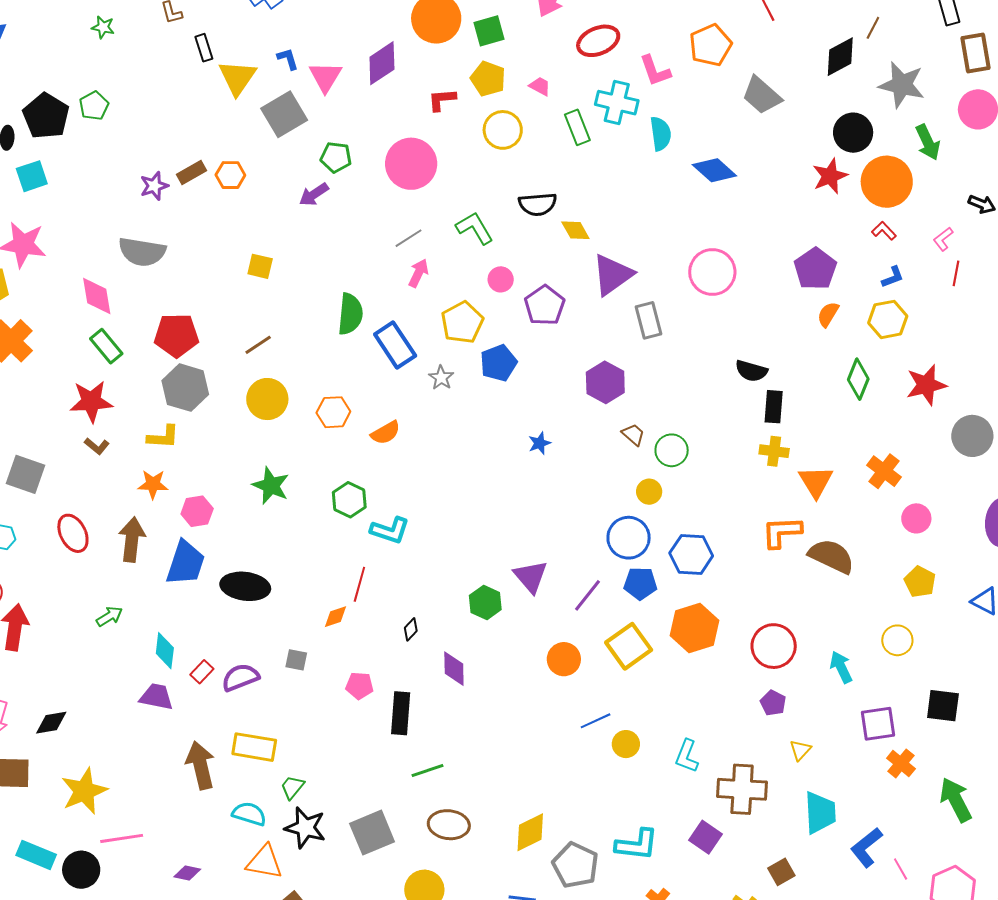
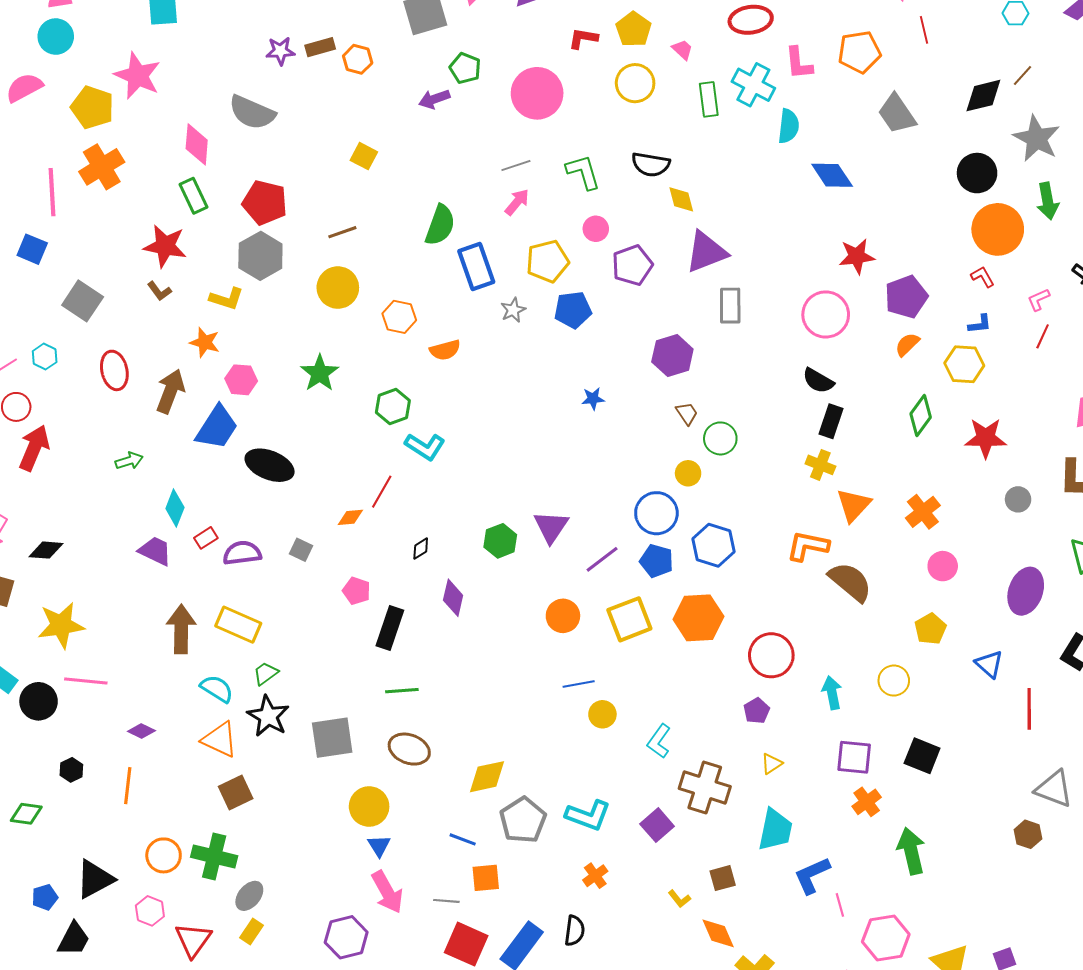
red star: (830, 176) -> (857, 256), moved
pink circle: (712, 272) -> (826, 314), moved
gray circle: (972, 436) -> (1018, 499), size x0.6

